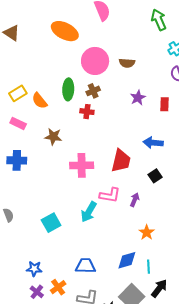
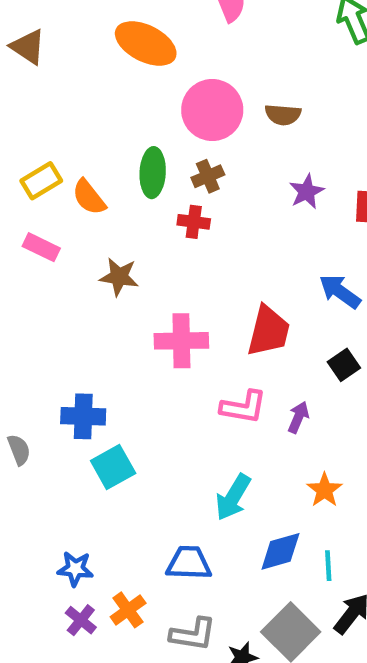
blue arrow: (153, 143) -> (340, 291), turned 30
blue cross: (17, 160) -> (83, 416), moved
cyan arrow: (89, 212) -> (233, 497), moved

